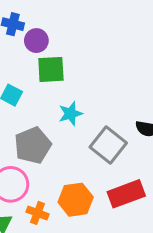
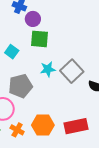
gray square: (108, 145) -> (72, 71), moved

